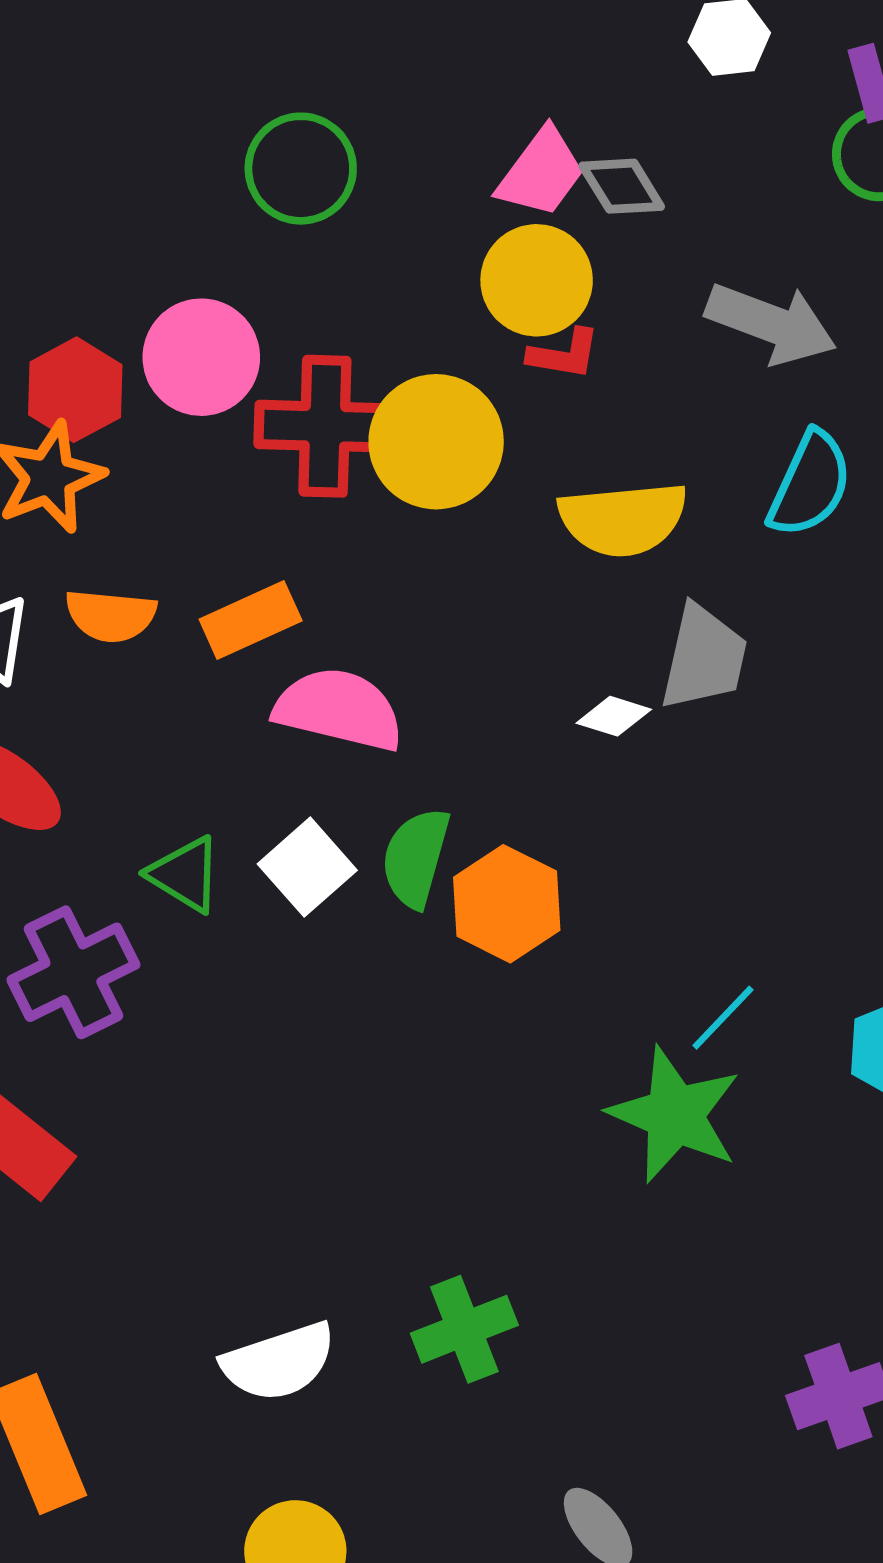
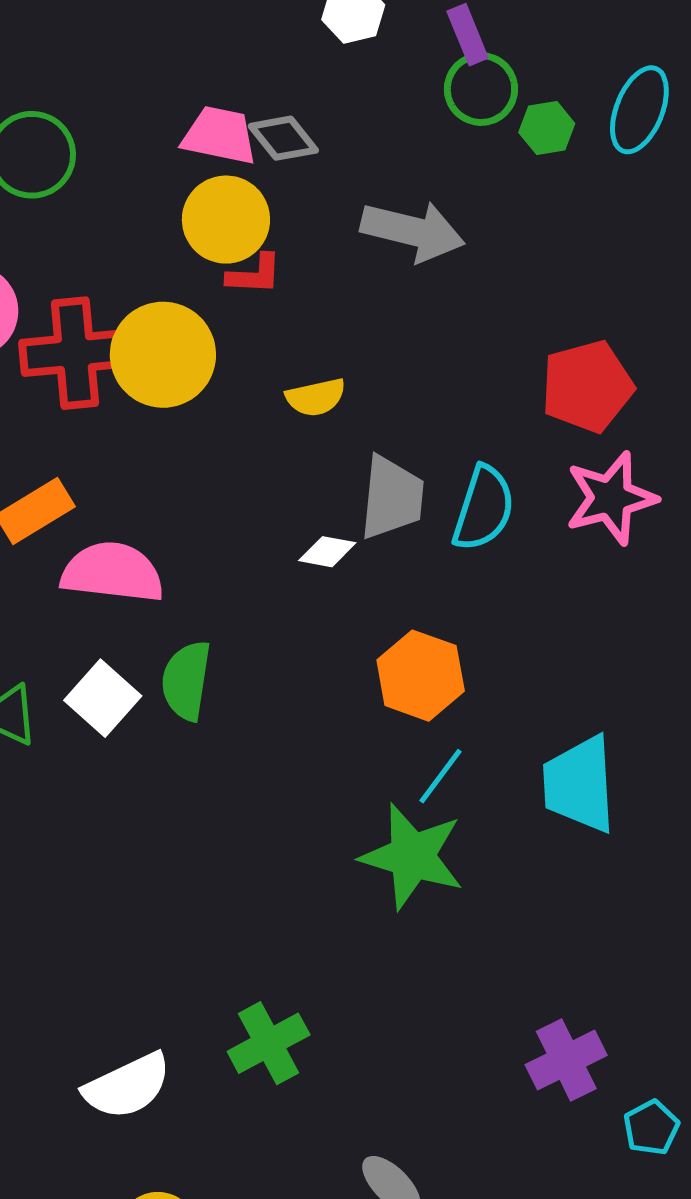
pink trapezoid: (541, 173) -> (219, 135), turned -108
cyan semicircle: (810, 484) -> (484, 508), moved
yellow semicircle: (623, 519) -> (316, 397), size x0.6
orange hexagon: (507, 904) -> (421, 676), moved

